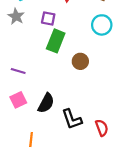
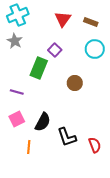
purple square: (48, 18) -> (55, 50), moved, turned 32
green rectangle: (56, 41) -> (39, 68), moved
orange line: (31, 140) -> (29, 147), moved

